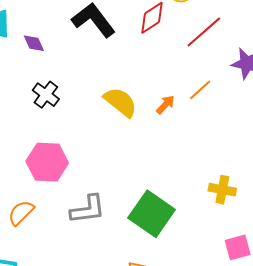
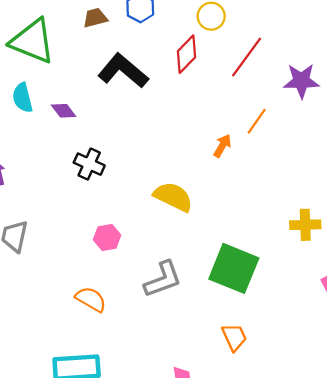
yellow semicircle: (120, 102) -> (173, 197), moved
pink hexagon: (47, 162) -> (107, 237), size x0.6
orange semicircle: (21, 213) -> (91, 299), turned 88

